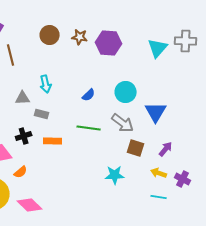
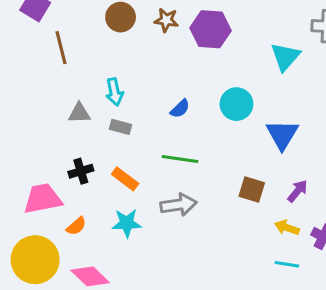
cyan triangle: (158, 48) -> (285, 57), moved
gray rectangle: (42, 114) -> (121, 127), moved
gray arrow: (123, 123) -> (179, 205), moved, turned -45
orange rectangle: (53, 141) -> (125, 179), turned 36
cyan star: (115, 175) -> (127, 223), moved

